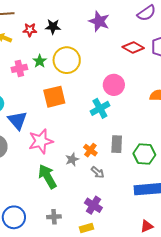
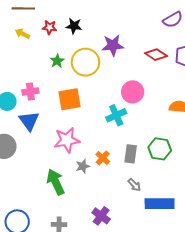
purple star: (99, 21) -> (113, 45), moved, turned -30
pink cross: (19, 68) -> (30, 91), moved
pink star: (41, 141) -> (67, 140), moved
green hexagon: (144, 154) -> (160, 149), moved
gray arrow: (98, 172) -> (134, 185), moved

